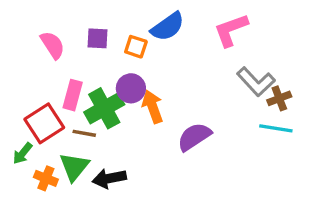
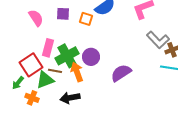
purple circle: (131, 88) -> (91, 57), moved
orange arrow: (153, 107) -> (77, 72), moved
green triangle: (74, 167) -> (45, 80), moved, turned 30

